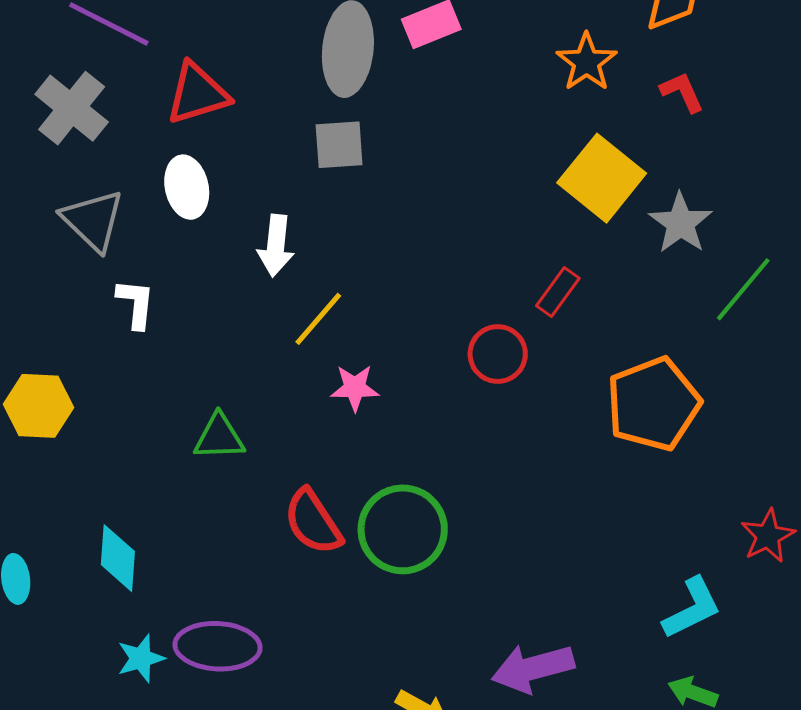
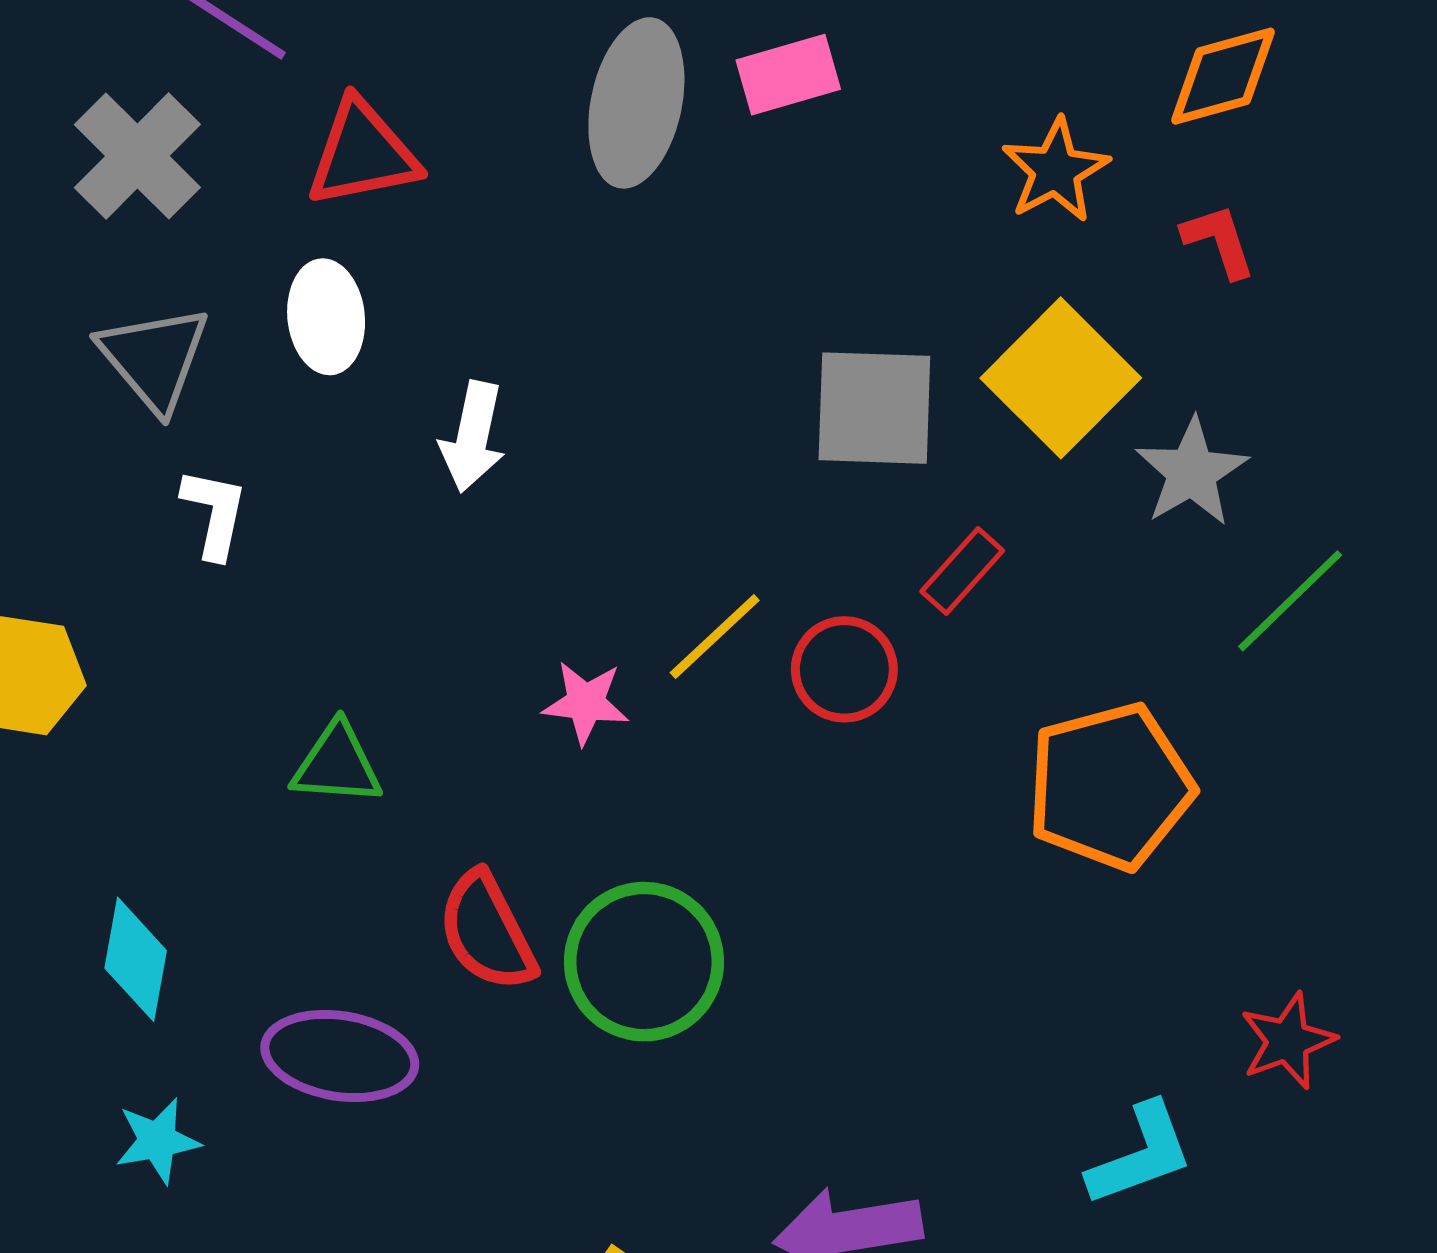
gray square: (339, 145) -> (874, 408), moved, size x1.4
yellow line: (318, 319) -> (715, 637), moved
purple ellipse: (218, 646) -> (340, 1056), moved

